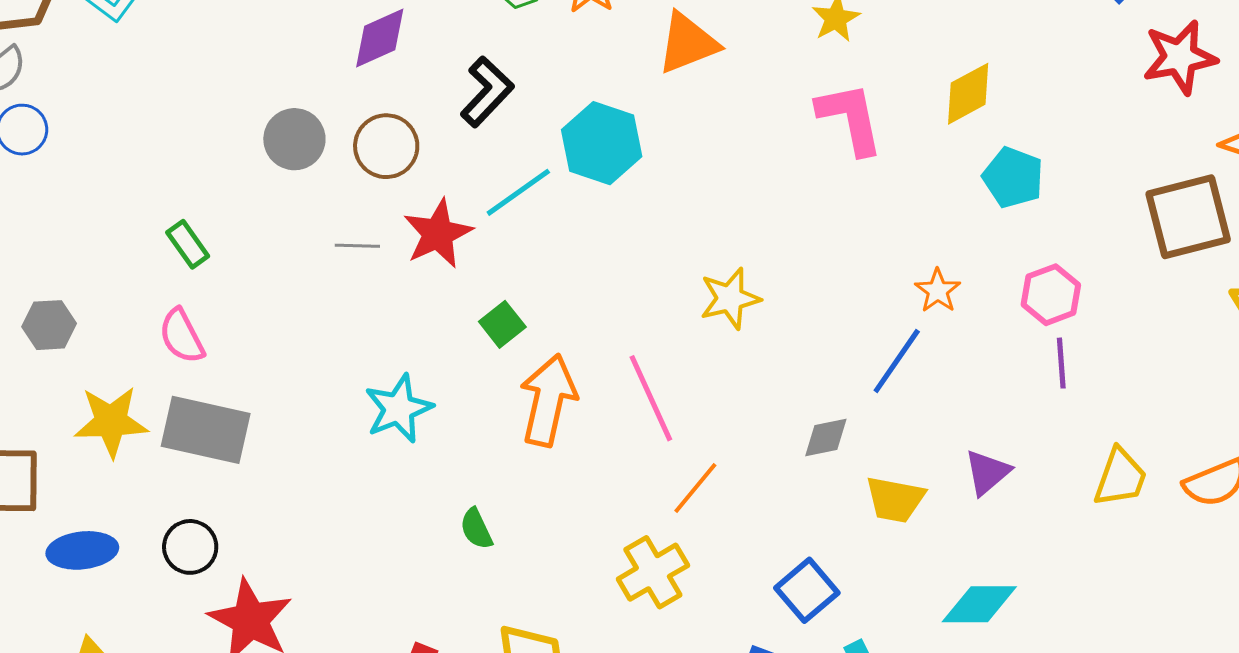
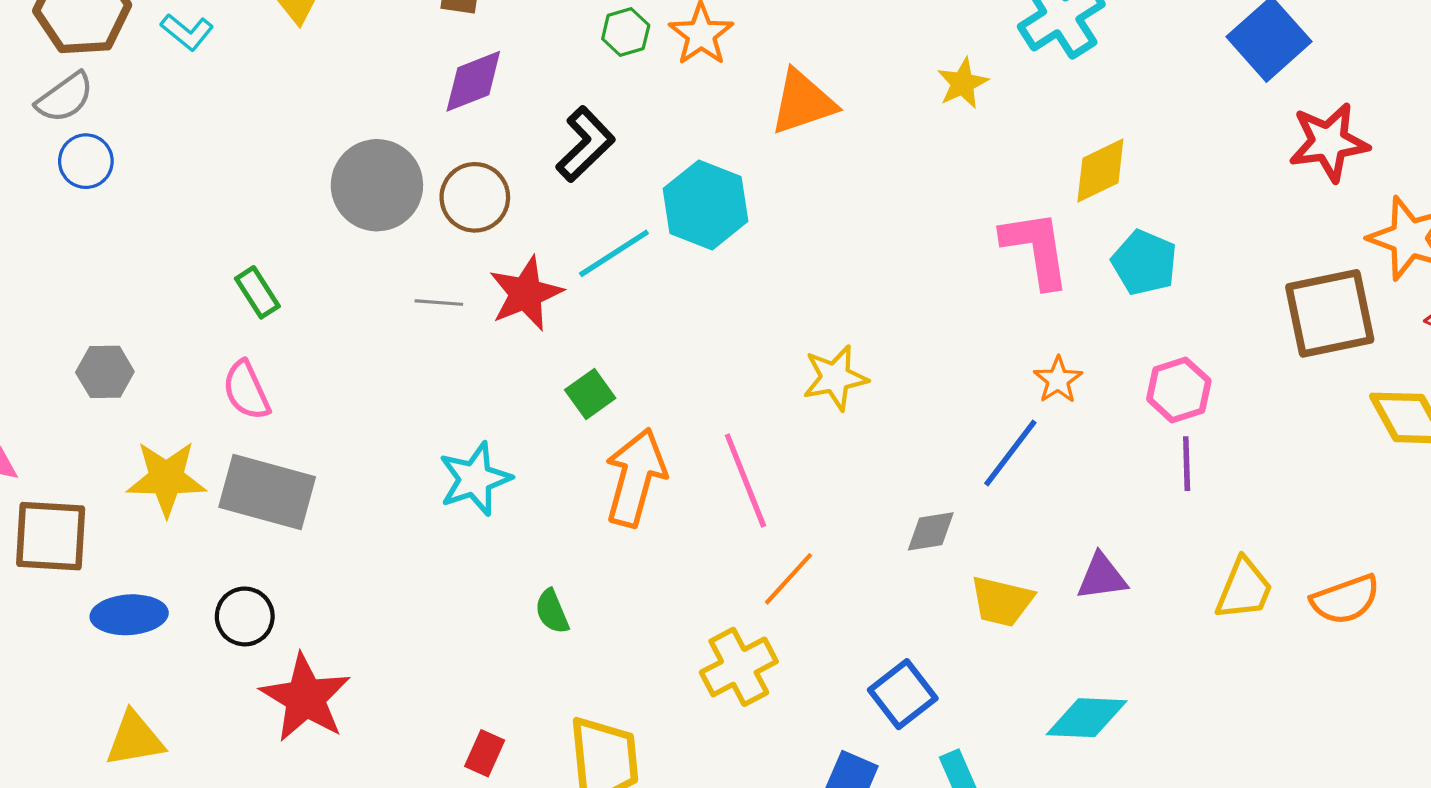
pink L-shape: (850, 118) -> (1036, 249), moved
gray circle: (294, 139) -> (377, 185), size x1.4
purple triangle: (987, 472) -> (1102, 577), turned 30

